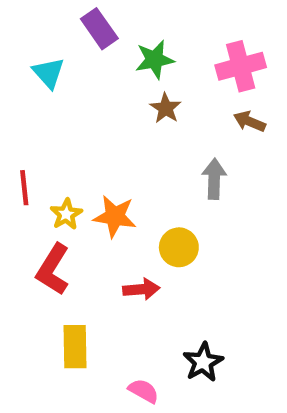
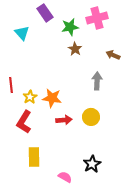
pink cross: (241, 66) -> (97, 18), moved
yellow circle: (179, 247) -> (91, 117), moved
red arrow: (141, 289) -> (64, 120), moved

